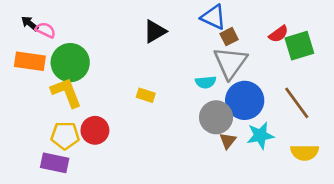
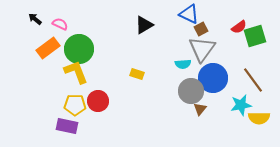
black arrow: (30, 24) -> (35, 19), moved
orange rectangle: (30, 61) -> (48, 48), turned -45
cyan star: (260, 136) -> (241, 105), moved

